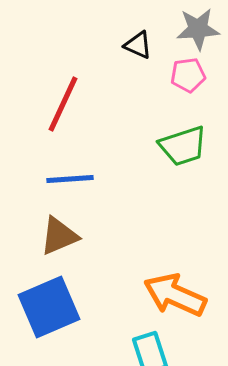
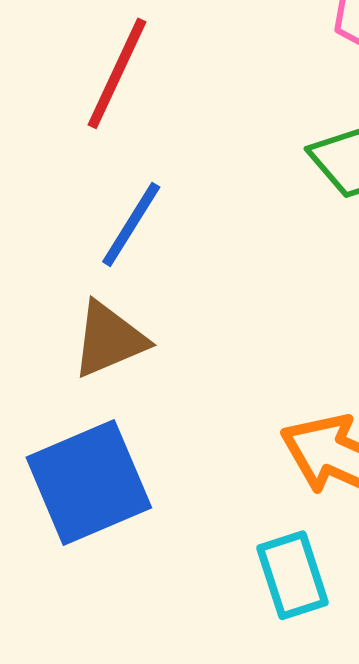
blue line: (70, 179) -> (131, 224), turned -54

